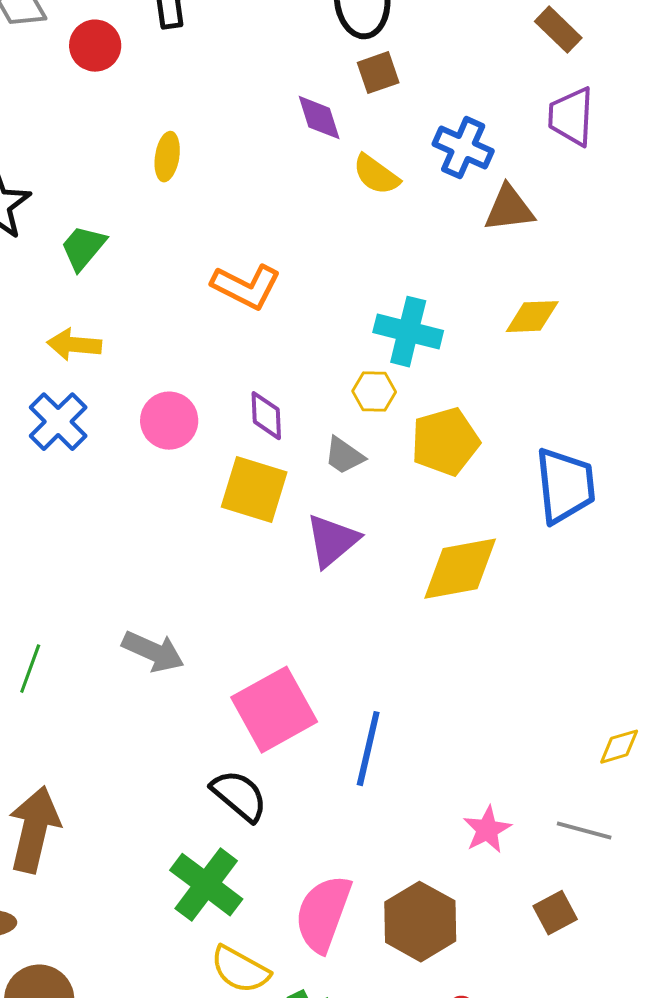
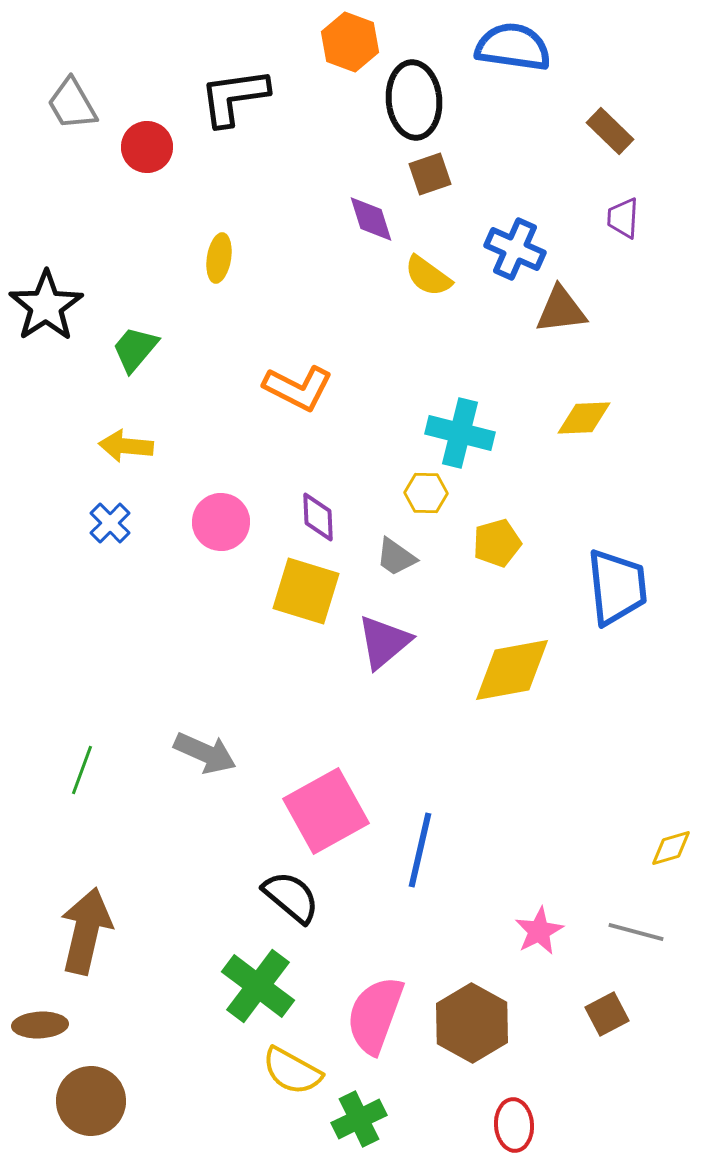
purple trapezoid: (571, 117) -> (623, 218), size x0.7
blue cross: (58, 422) -> (110, 523), size x0.7
yellow pentagon: (445, 442) -> (497, 543), size x0.7

